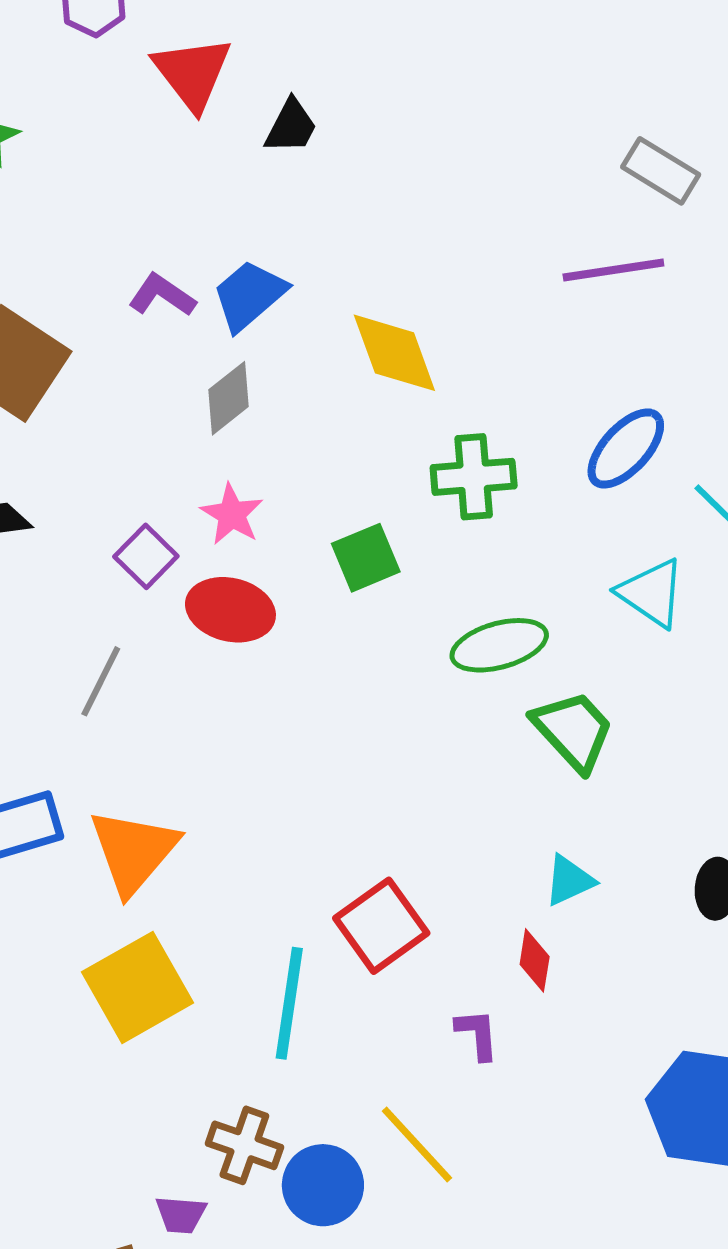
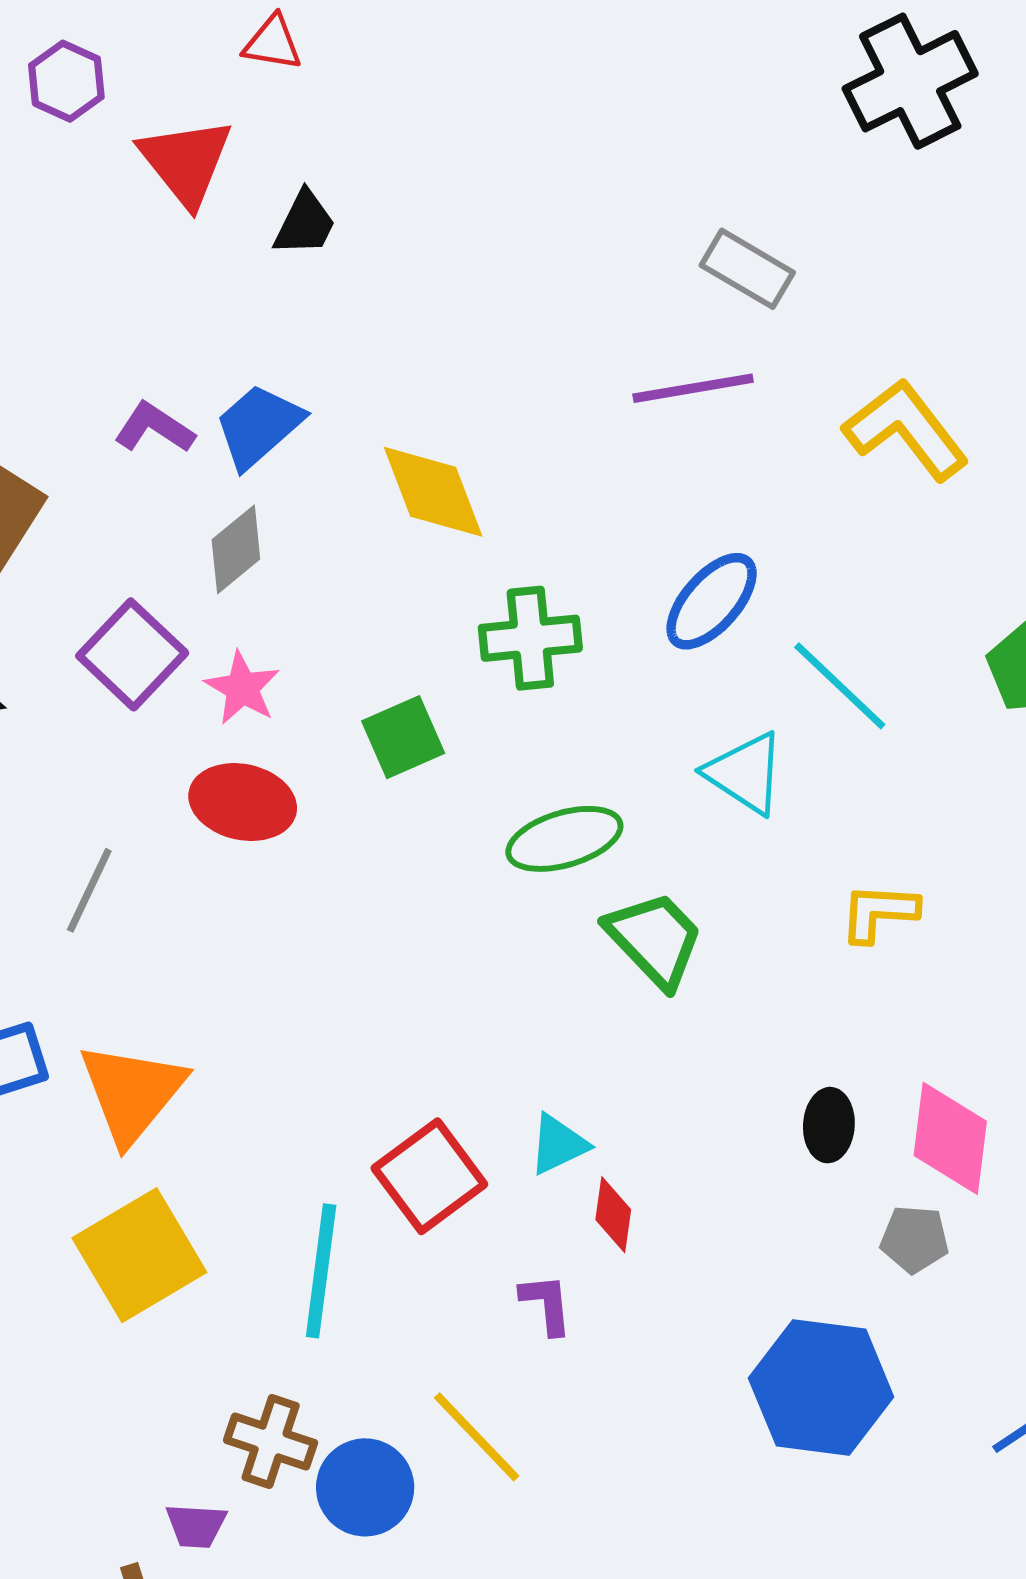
purple square: (146, 556) -> (132, 654), moved, size x1.4
cyan triangle: (569, 880) -> (558, 1144), moved

